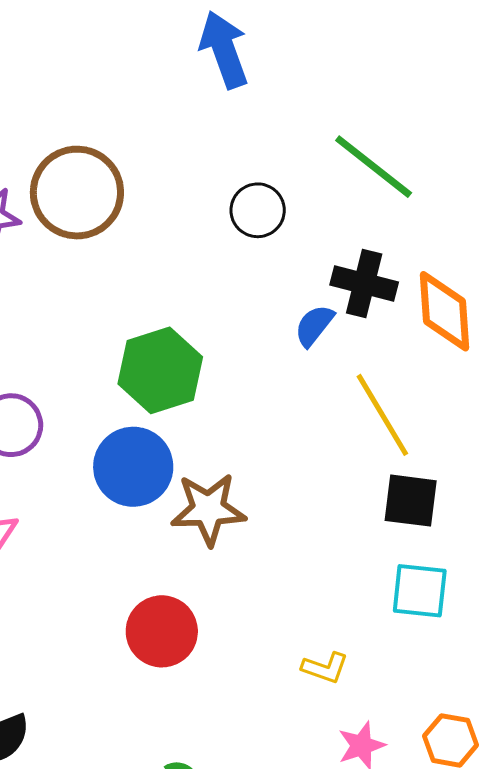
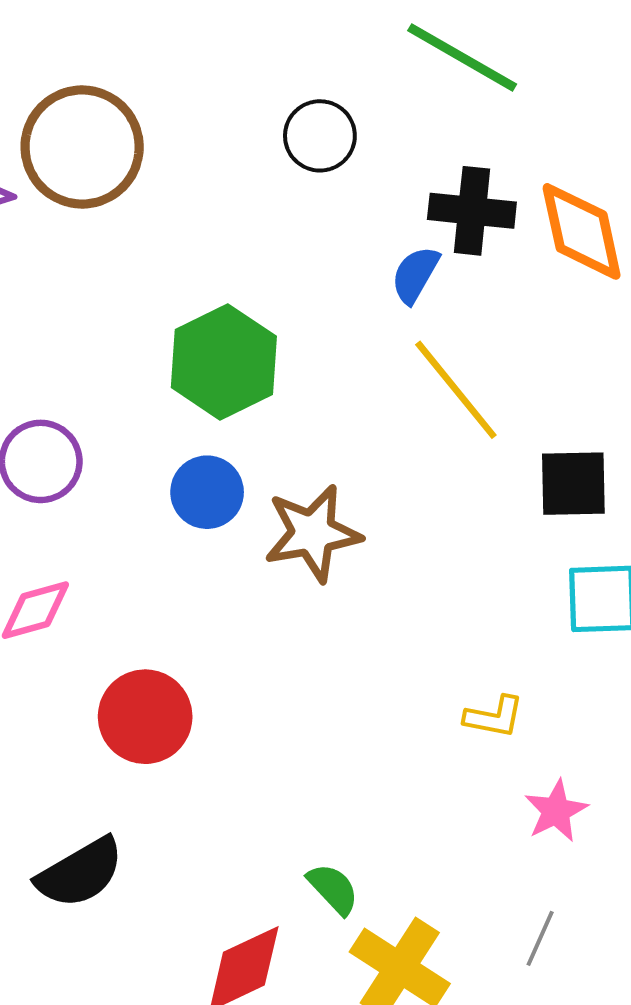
yellow line: (382, 415) -> (456, 390), moved
blue circle: (133, 467) -> (207, 492), size x0.7
red circle: (162, 631) -> (145, 717), moved

